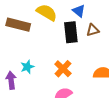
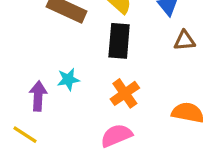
black rectangle: (71, 32) -> (119, 41), moved

